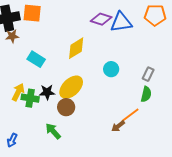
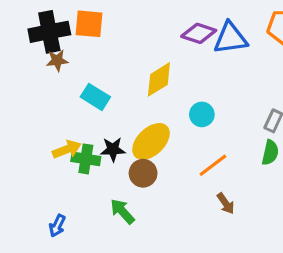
cyan circle: (111, 69) -> (202, 114), moved
yellow arrow: (18, 92) -> (67, 149), turned 42
orange line: (130, 115) -> (213, 165), moved
brown arrow: (118, 126) -> (226, 203), turned -88

